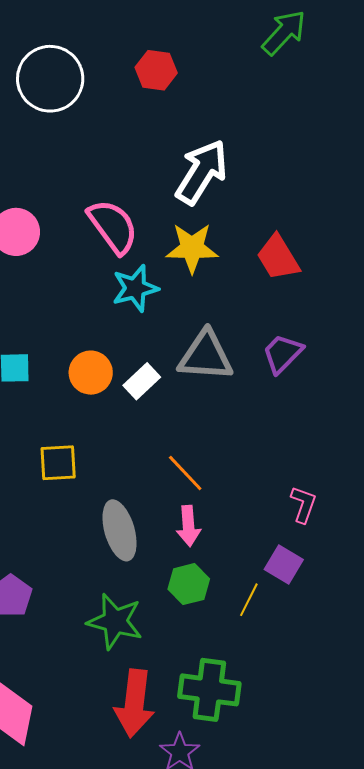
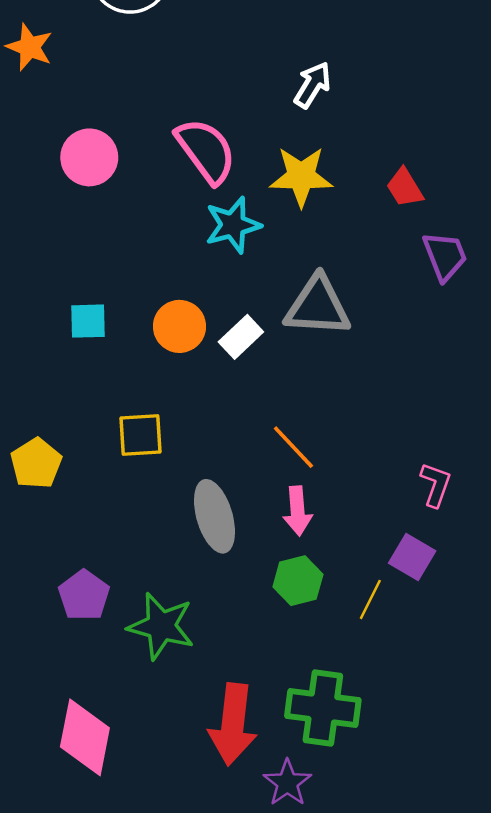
white arrow: (202, 172) -> (313, 85), size x0.6
red trapezoid: (278, 258) -> (405, 188), size x0.7
purple trapezoid: (283, 354) -> (445, 256), moved, turned 114
green star: (115, 621) -> (161, 626), moved

